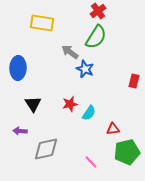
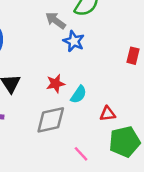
gray diamond: (46, 149) -> (51, 120), moved

